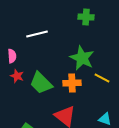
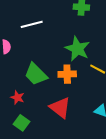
red star: (17, 76) -> (17, 97), moved

